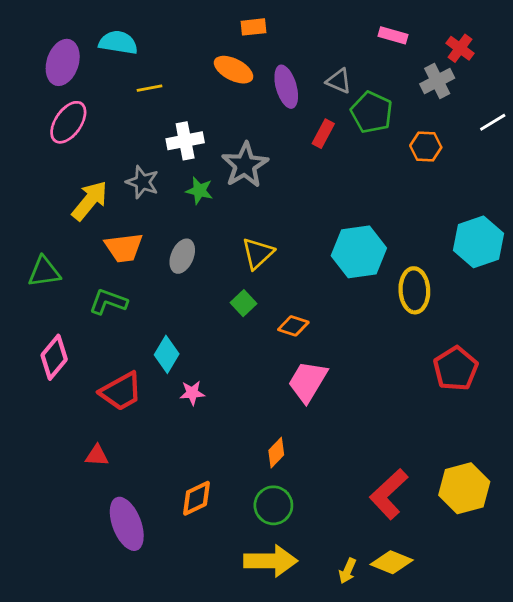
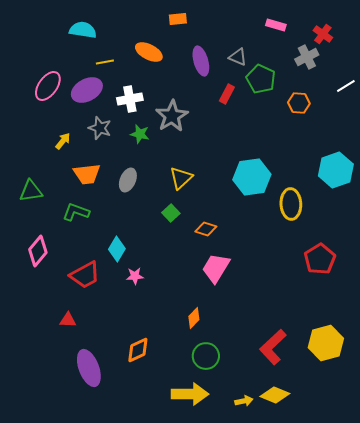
purple ellipse: (63, 62) -> (87, 90), moved, turned 44
orange ellipse: (234, 70) -> (149, 52), moved
yellow arrow: (90, 201) -> (63, 141), size x0.6
green circle: (273, 505) -> (206, 356), moved
yellow arrow: (347, 571) -> (244, 401), turned -126

